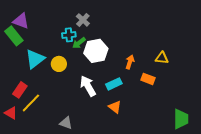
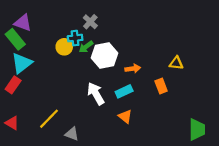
cyan triangle: (35, 59) -> (22, 63), moved
orange arrow: (130, 62) -> (133, 69), moved, turned 64
yellow circle: (59, 64) -> (64, 47), moved
orange rectangle: (148, 79) -> (161, 86), turned 48
red rectangle: (20, 90) -> (13, 85), moved
yellow line: (31, 103) -> (49, 119), moved

